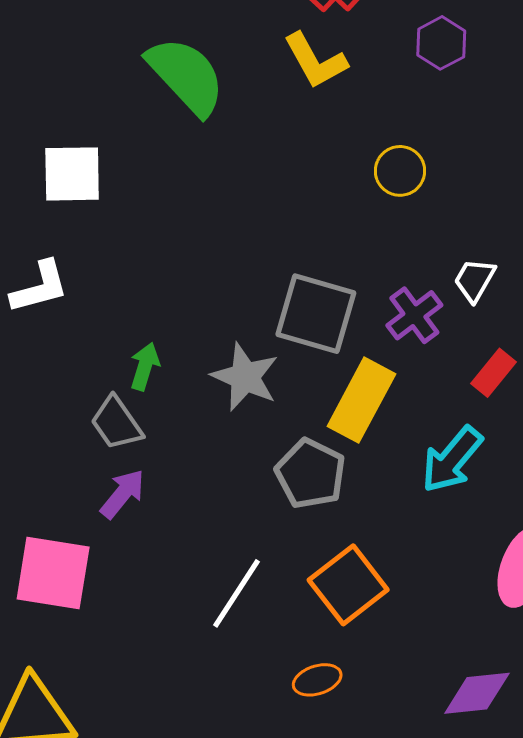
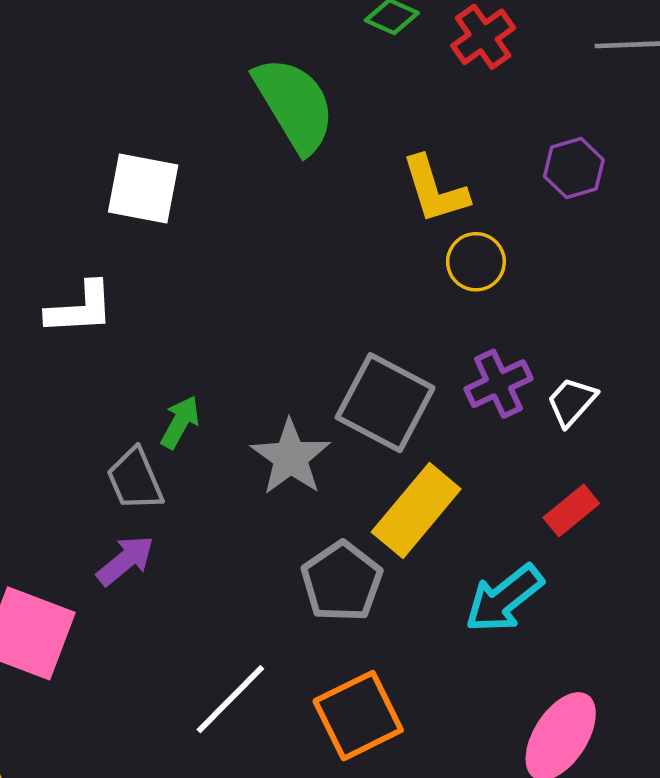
purple hexagon: (441, 43) -> (574, 168), moved
yellow L-shape: (315, 61) -> (435, 190), moved
yellow circle: (400, 171) -> (476, 262), moved
purple cross: (414, 315) -> (498, 384), moved

